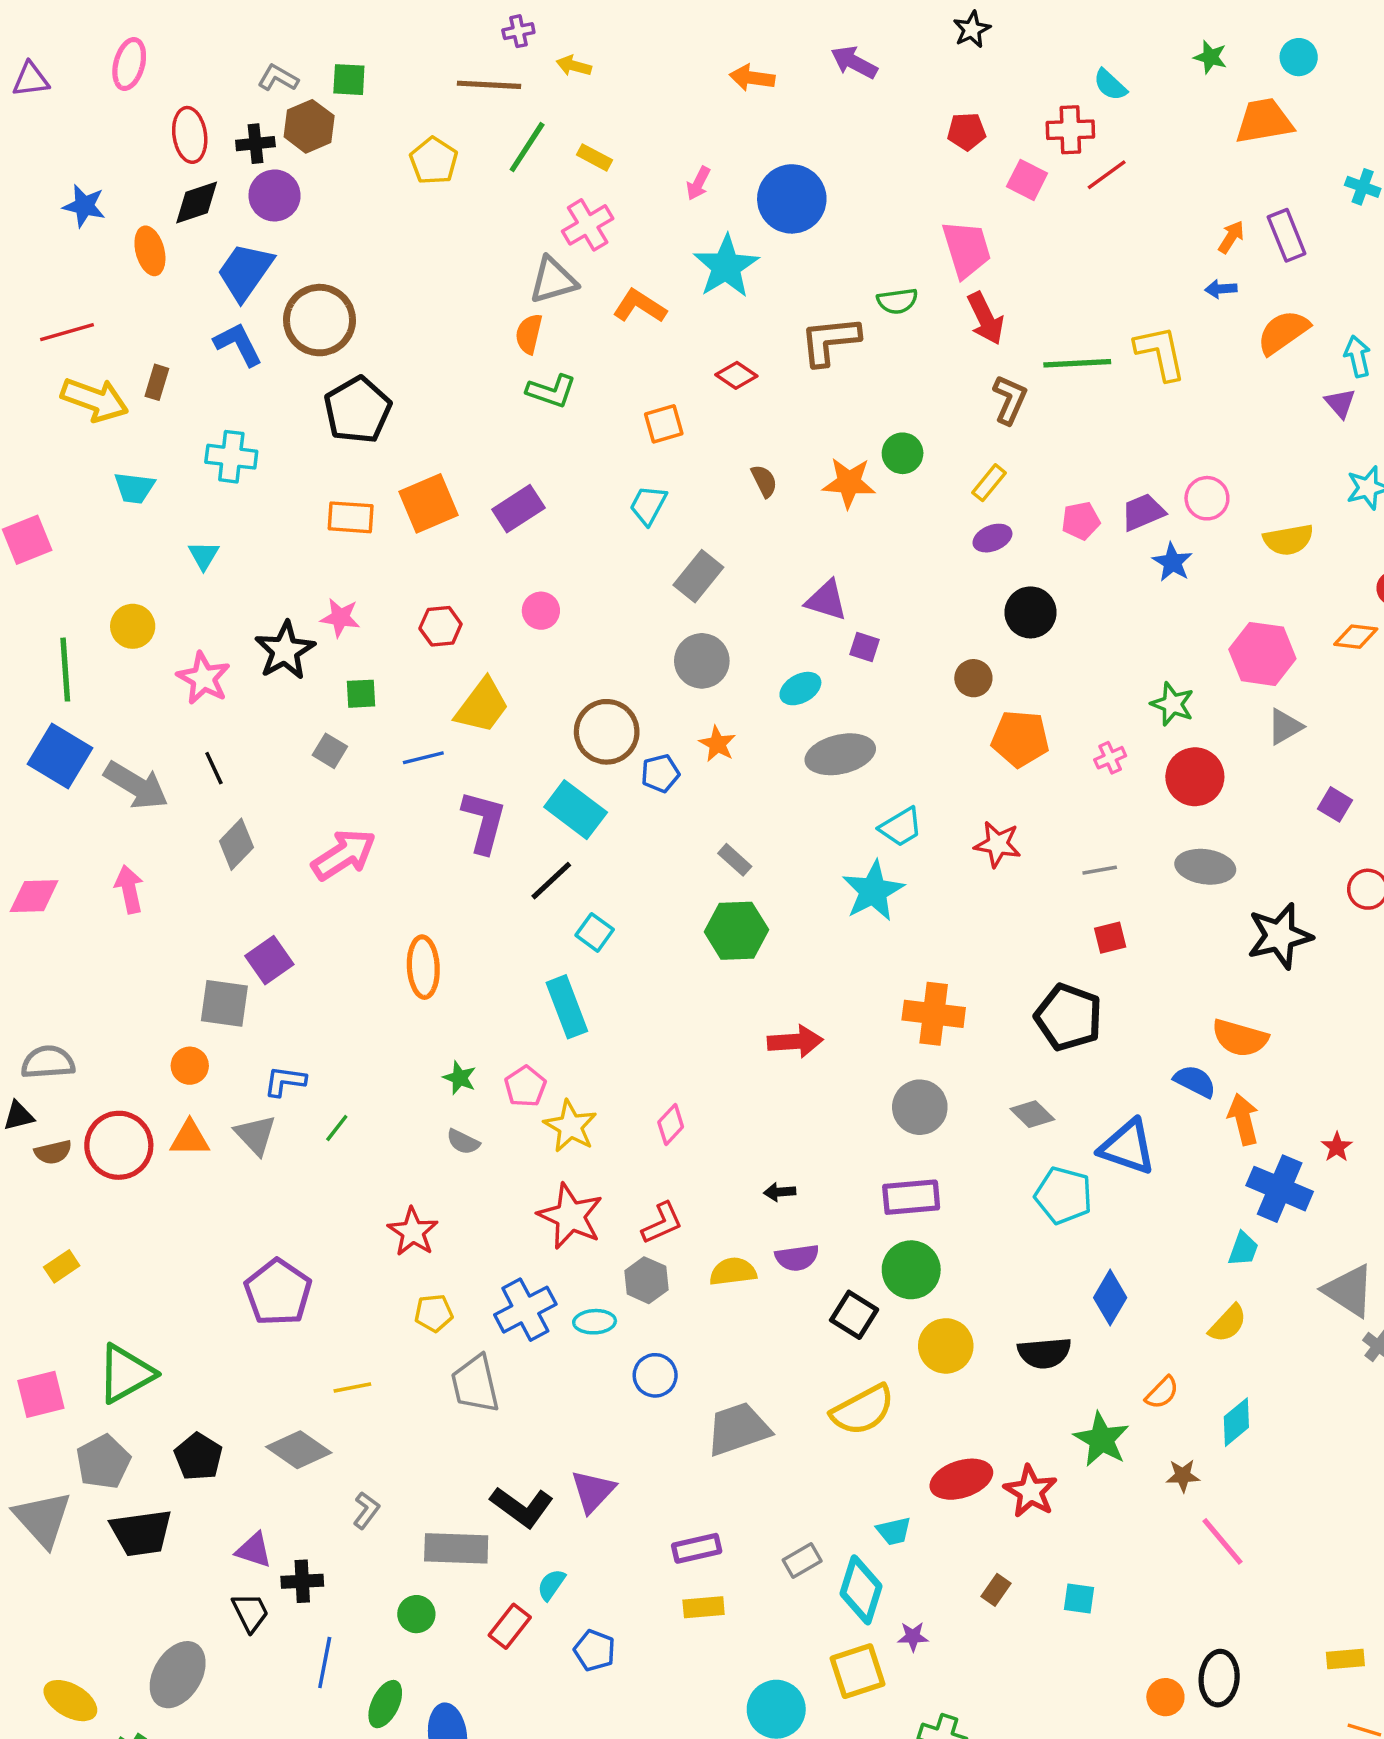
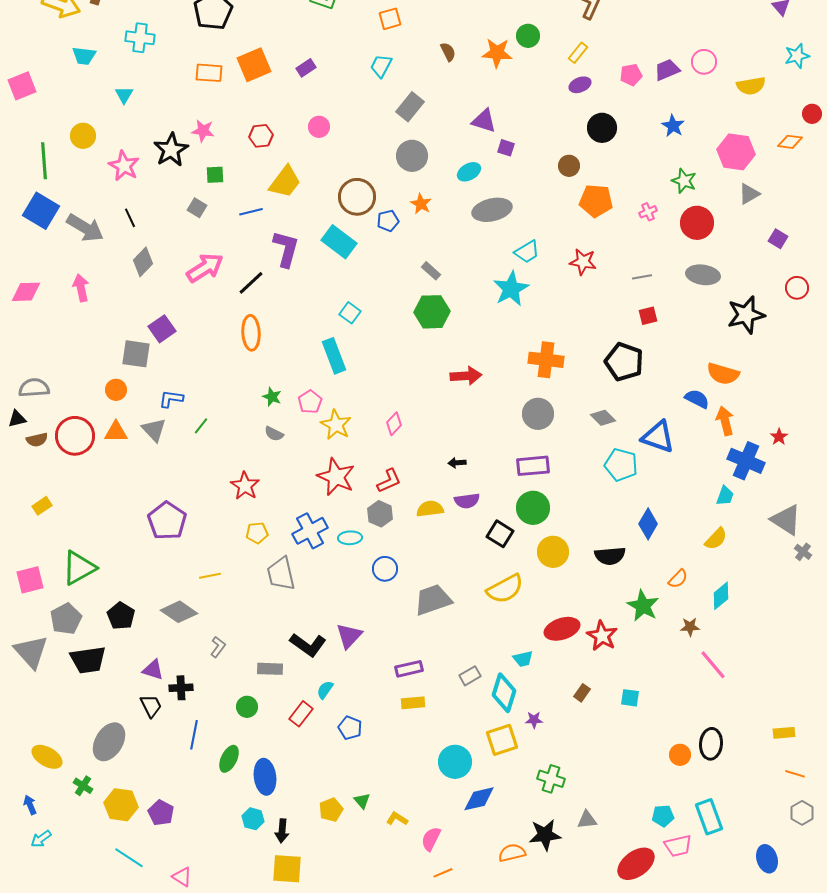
purple rectangle: (518, 509) -> (306, 68), size x0.7
blue star: (1172, 562) -> (673, 126), moved
black line: (551, 881) -> (251, 283), moved
gray rectangle: (456, 1548) -> (270, 669), size x0.7

